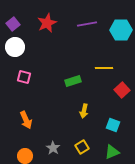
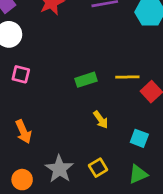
yellow line: (104, 68) -> (127, 77), moved
yellow arrow: (84, 111) -> (101, 120), turned -48
gray star: (53, 148) -> (59, 169), size x1.5

